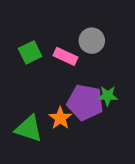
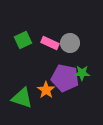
gray circle: (92, 41) -> (70, 43), moved

